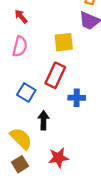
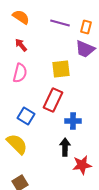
black arrow: (43, 120) -> (65, 147), moved
yellow semicircle: (21, 138) -> (17, 144), moved
red star: (58, 158) -> (82, 165), moved

